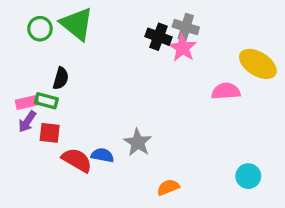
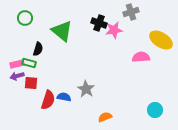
green triangle: (77, 24) -> (62, 31), moved
gray cross: (186, 27) -> (131, 12), moved, turned -35
pink star: (183, 48) -> (114, 30), turned 30
purple arrow: (27, 122) -> (17, 76), turned 40
red semicircle: (77, 160) -> (48, 100), turned 78

